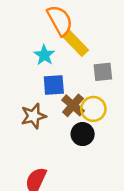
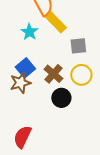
blue square: (54, 85) -> (25, 68), moved, turned -36
yellow circle: (93, 109) -> (81, 75), moved

